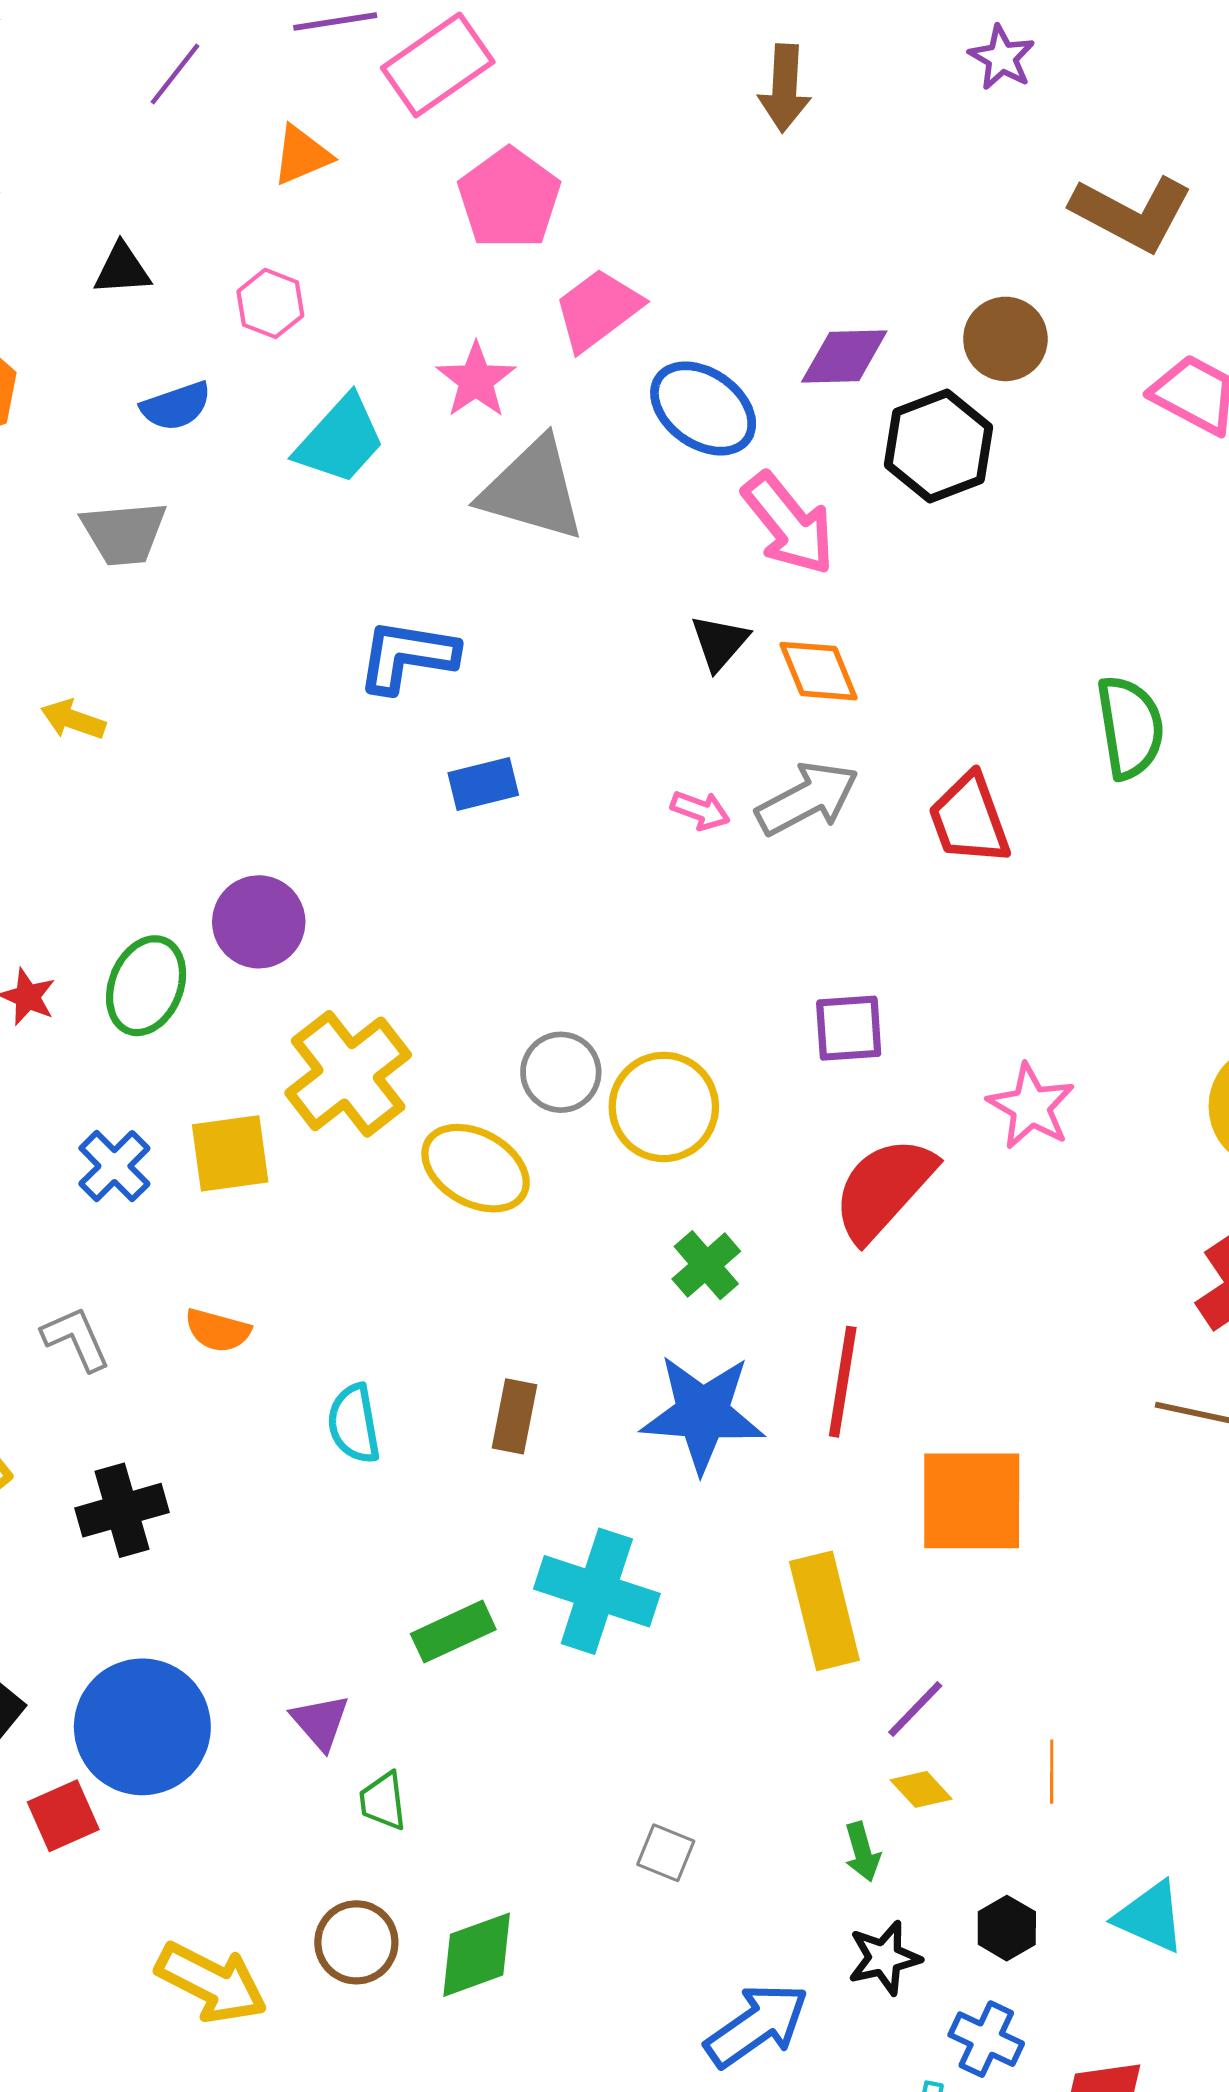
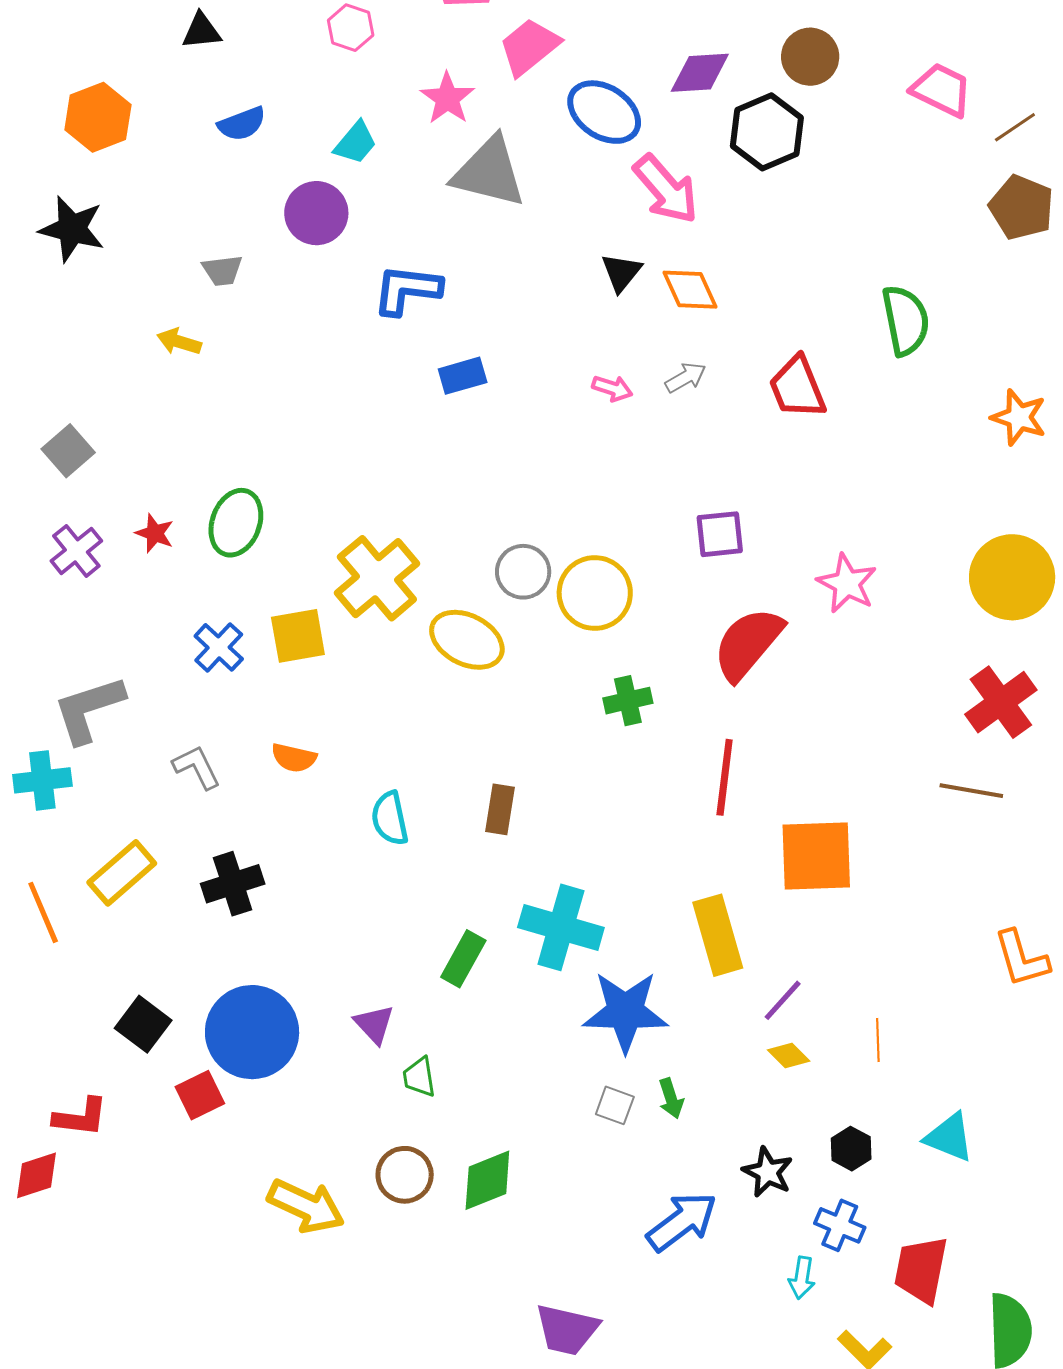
pink hexagon: (270, 303) -> (351, 28), moved
cyan trapezoid: (340, 440) -> (356, 143), size x0.7
gray trapezoid: (124, 533) -> (222, 270), moved, size x0.7
gray arrow: (807, 799) -> (686, 378), size x0.6
purple circle: (259, 922) -> (316, 213), moved
green cross: (706, 1265) -> (628, 701), turned 30
blue star: (703, 1413) -> (625, 1012), moved
green rectangle: (453, 1632) -> (463, 959), turned -34
green arrow: (862, 1852) -> (671, 1098), moved
black star: (884, 1958) -> (768, 1172), turned -30

